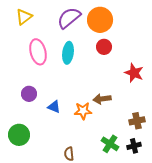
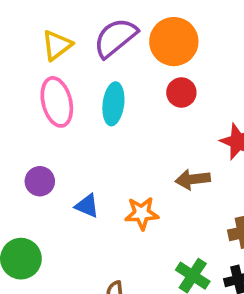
yellow triangle: (24, 17) -> (57, 45), moved
brown arrow: (102, 99) -> (193, 179), moved

